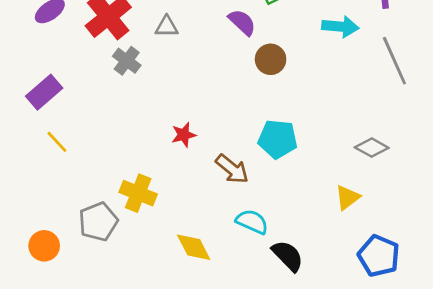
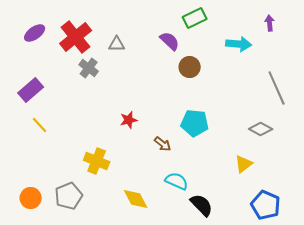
gray line: (394, 61) -> (277, 88), moved
brown arrow: (232, 169) -> (163, 144), size x0.7
gray pentagon: (98, 222) -> (69, 196), moved

